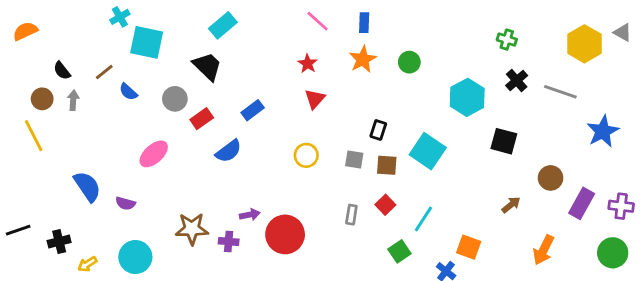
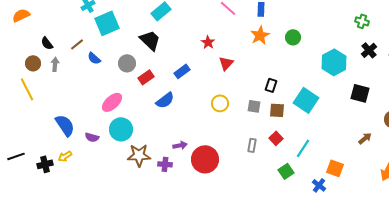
cyan square: (147, 42) -> (107, 23), turned -35
red star: (308, 64) -> (208, 42), moved
cyan circle: (135, 257) -> (121, 129), moved
yellow arrow: (87, 264) -> (65, 156), moved

